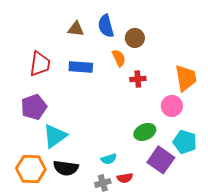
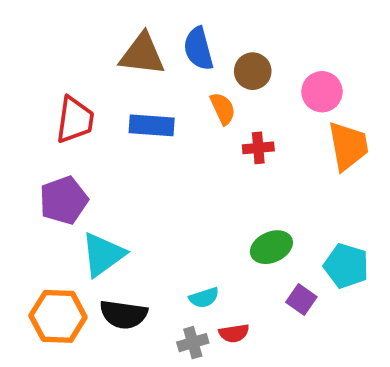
brown triangle: (76, 29) -> (142, 54), size x1.5
pink circle: (172, 106) -> (322, 92), moved
purple square: (161, 160) -> (301, 300), size x0.6

